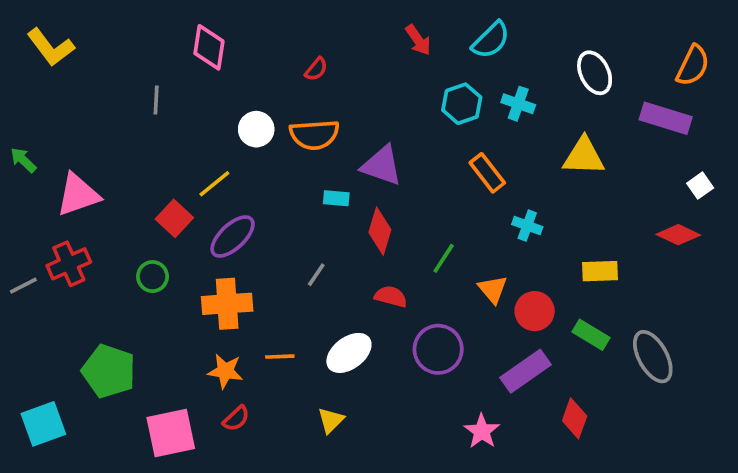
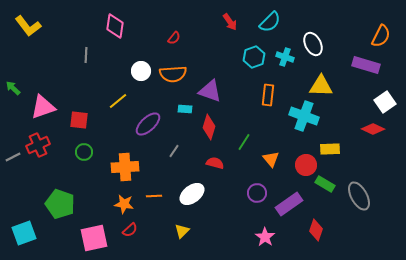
white ellipse: (595, 73) -> (313, 44), moved
orange rectangle: (487, 173) -> (268, 95), turned 45
white square: (700, 186) -> (385, 102), size x1.5
red square: (174, 218) -> (79, 120), moved, turned -36
cyan cross: (527, 226) -> (304, 116), moved, size x1.8
purple ellipse: (233, 236) -> (148, 124), moved
red circle: (535, 311) -> (306, 165), moved
purple circle: (438, 349) -> (257, 193), moved, size x0.7

